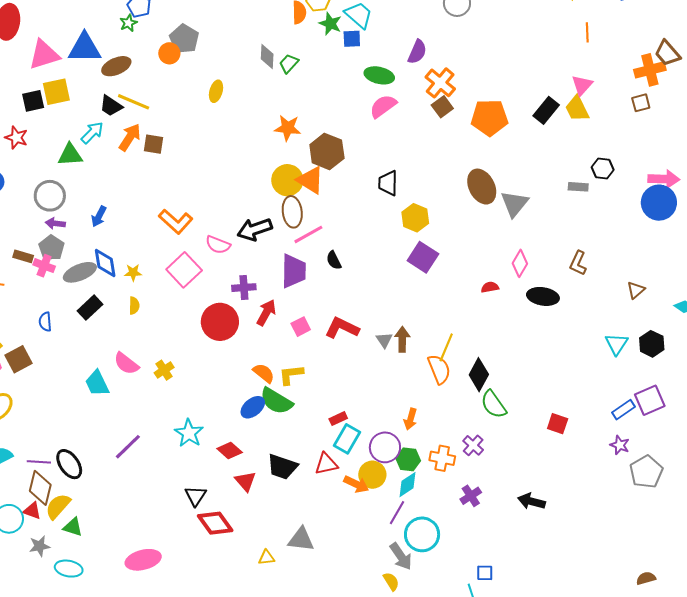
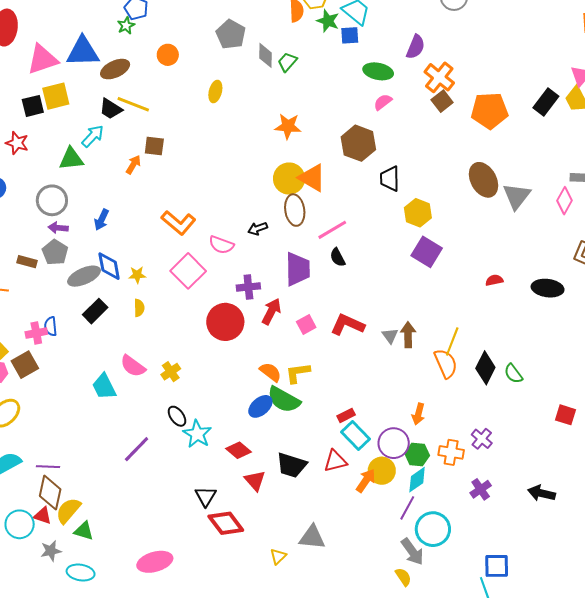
gray pentagon: (184, 39) -> (231, 34), moved
pink semicircle: (383, 106) -> (383, 102), size x0.7
orange arrow: (130, 137) -> (133, 165), moved, size x0.7
brown hexagon: (327, 151) -> (358, 143), moved
black arrow: (255, 229) -> (258, 229), size x0.6
pink line: (308, 234) -> (332, 230), moved
pink diamond: (520, 263) -> (564, 201), moved
pink cross: (44, 266) -> (36, 333), moved, turned -30
green semicircle: (494, 404) -> (513, 374), moved, size x0.7
cyan rectangle: (347, 439) -> (355, 436), turned -72
black ellipse: (69, 464) -> (177, 416), moved, size x0.7
orange arrow: (356, 484) -> (366, 481), turned -80
yellow triangle: (266, 558) -> (278, 556), turned -36
blue square: (485, 573) -> (497, 566), size x1.5

